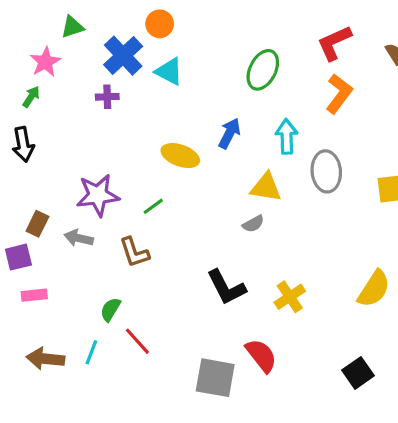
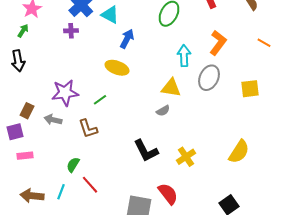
orange L-shape: (339, 94) -> (218, 43), moved
blue arrow: (229, 133) -> (127, 39), moved
gray ellipse: (326, 171) -> (209, 78), turned 30

